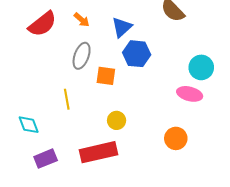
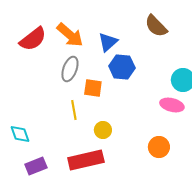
orange arrow: (82, 20) -> (70, 35), size x1.8
yellow line: (67, 99) -> (74, 110), moved

